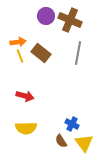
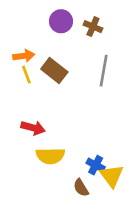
brown cross: (70, 20) -> (93, 27), size x0.6
yellow semicircle: (26, 128) -> (50, 156), moved
yellow triangle: (84, 143) -> (112, 176), moved

